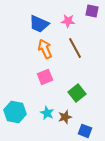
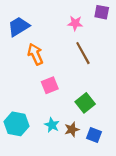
blue trapezoid: (39, 24) -> (19, 27), moved, turned 125
orange arrow: (45, 49) -> (35, 54), moved
blue square: (85, 131) -> (94, 135), moved

